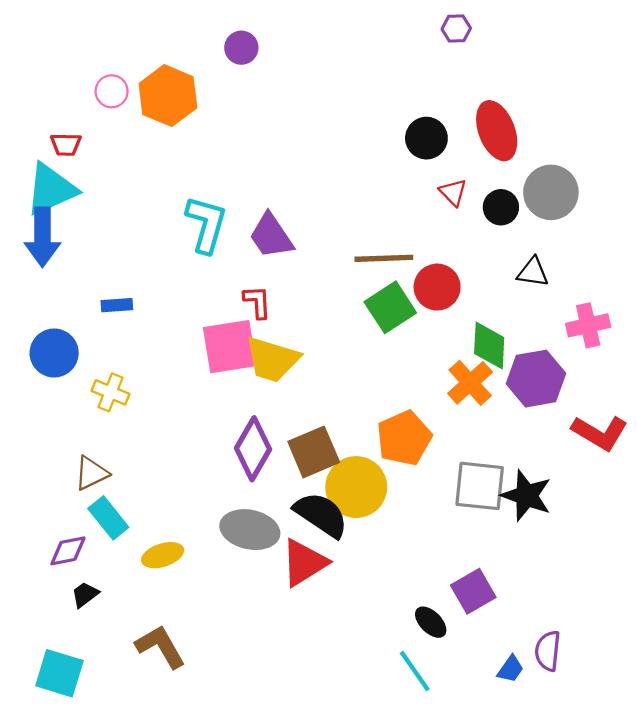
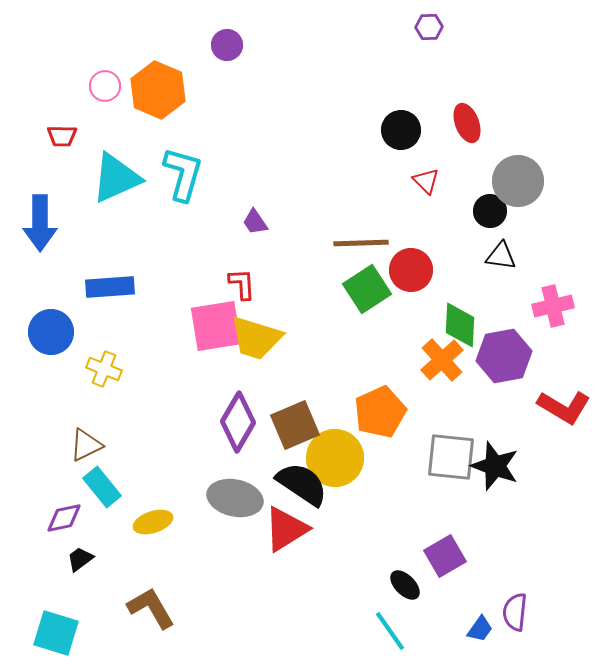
red ellipse: (497, 131) -> (467, 123), size x0.7
cyan triangle: (51, 189) -> (116, 178), moved
black circle: (501, 207) -> (490, 211), moved
cyan L-shape: (206, 224) -> (183, 174), moved
purple trapezoid: (271, 236) -> (255, 222), size x0.6
blue rectangle: (117, 305) -> (110, 287), size x1.6

